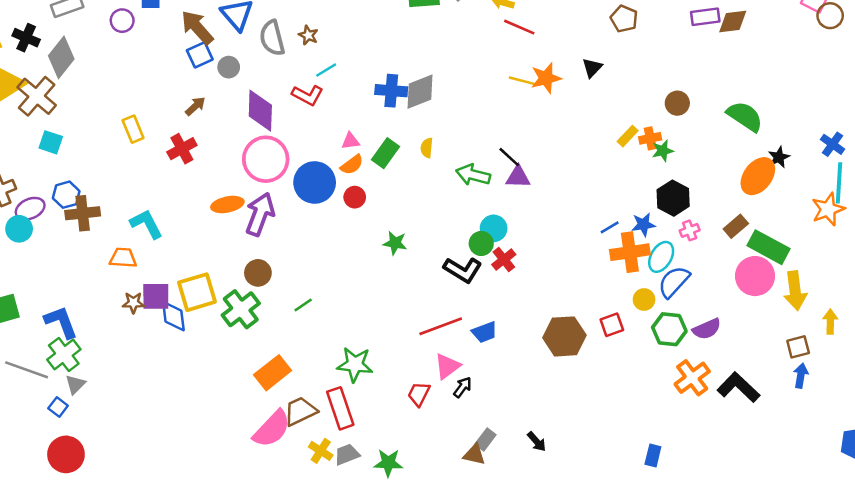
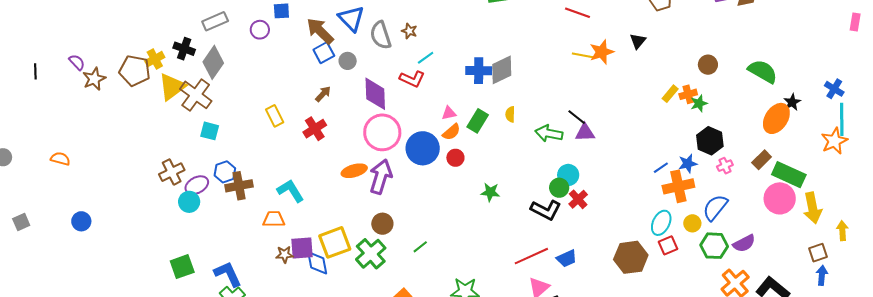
cyan ellipse: (661, 257) -> (661, 223), moved

